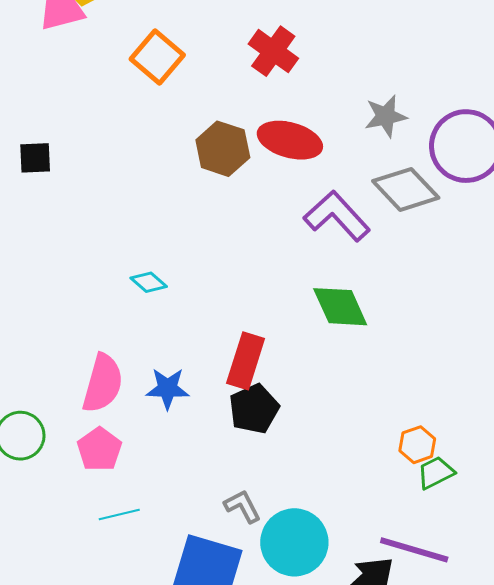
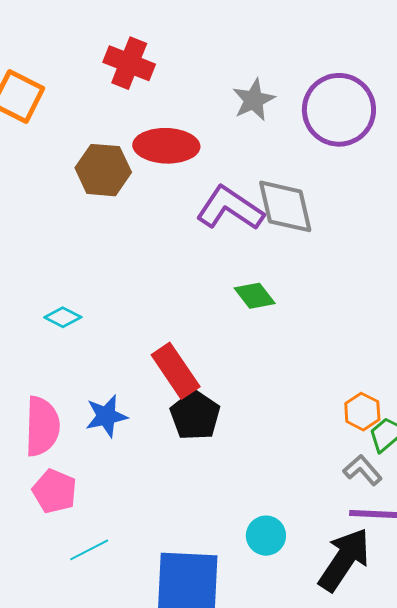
gray diamond: (406, 189) -> (285, 206), moved, turned 44
green diamond: (340, 307) -> (255, 296), size x0.7
red rectangle: (246, 361) -> (176, 371), turned -38
gray L-shape: (243, 506) -> (363, 470), moved
cyan circle: (294, 542) -> (266, 536), size x0.6

